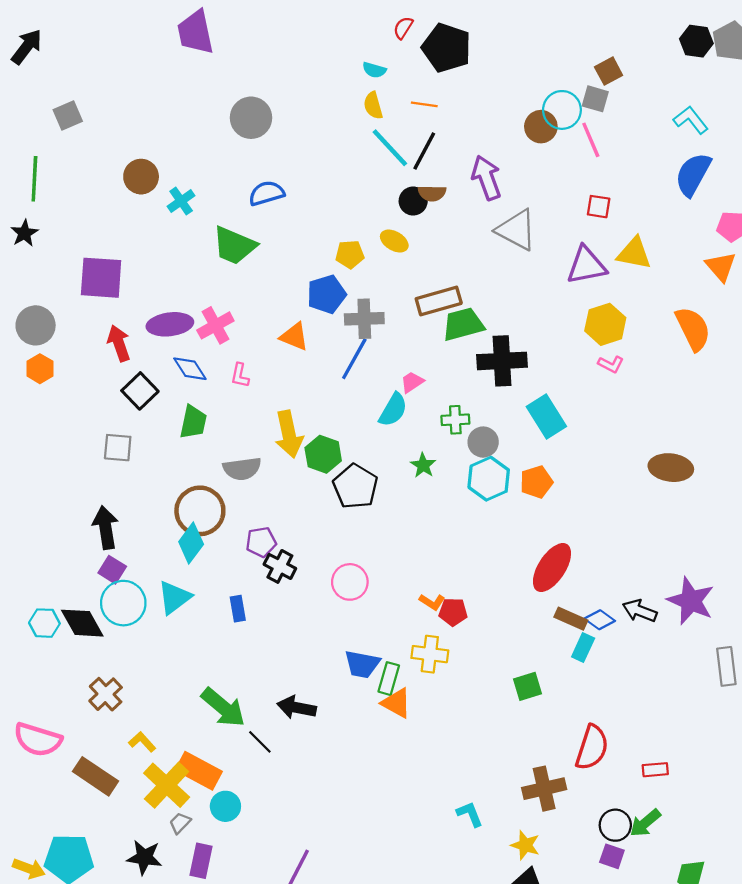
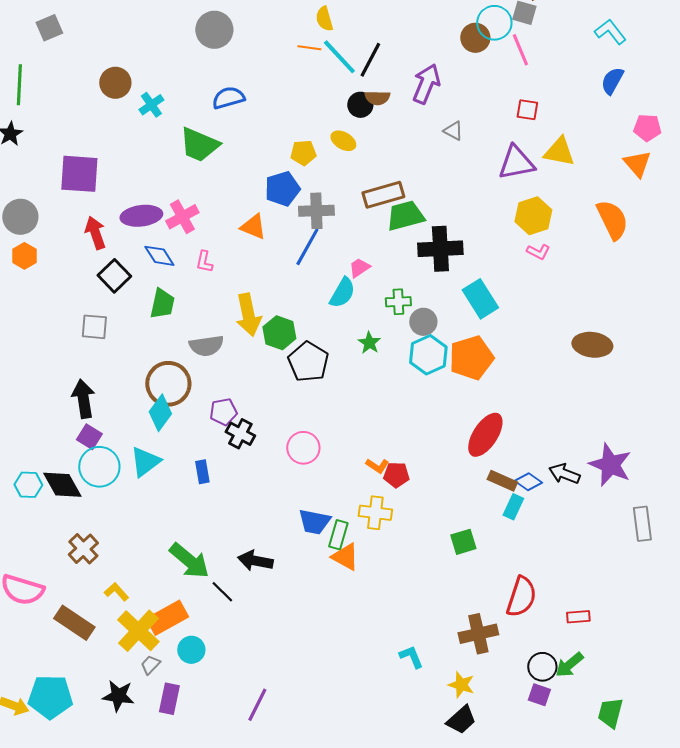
orange line: (424, 104) -> (309, 48), moved
blue semicircle: (693, 174) -> (612, 81), size x0.7
purple arrow: (486, 178) -> (426, 84), turned 42
gray triangle: (516, 230) -> (453, 131), size x0.5
orange pentagon: (536, 482) -> (471, 358), size x1.5
orange rectangle: (199, 771) -> (167, 618), turned -57

